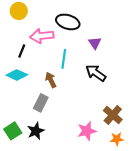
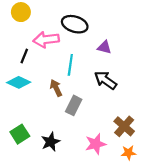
purple triangle: (95, 43) -> (104, 47), turned -40
gray rectangle: (41, 103) -> (74, 105), moved
green square: (13, 131) -> (20, 134), moved
black star: (36, 131) -> (51, 142), moved

